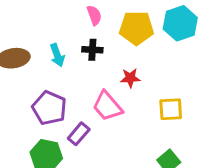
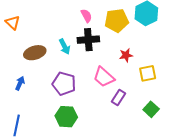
black cross: (92, 50) -> (88, 40), size x1.5
red star: (130, 78) -> (126, 55), moved
purple rectangle: (79, 134) -> (119, 98), moved

